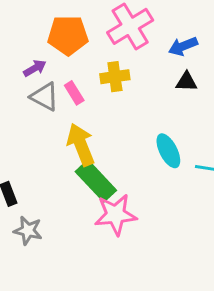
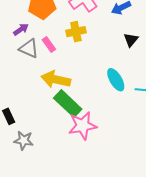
black triangle: (186, 82) -> (131, 40), moved, turned -49
yellow arrow: (81, 145) -> (56, 80), turned -52

